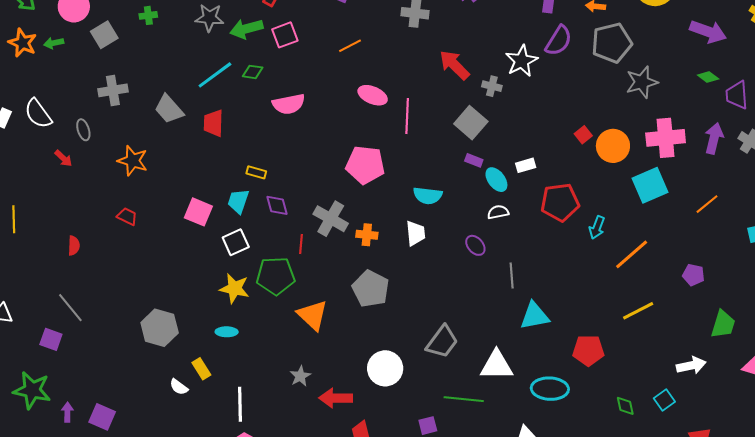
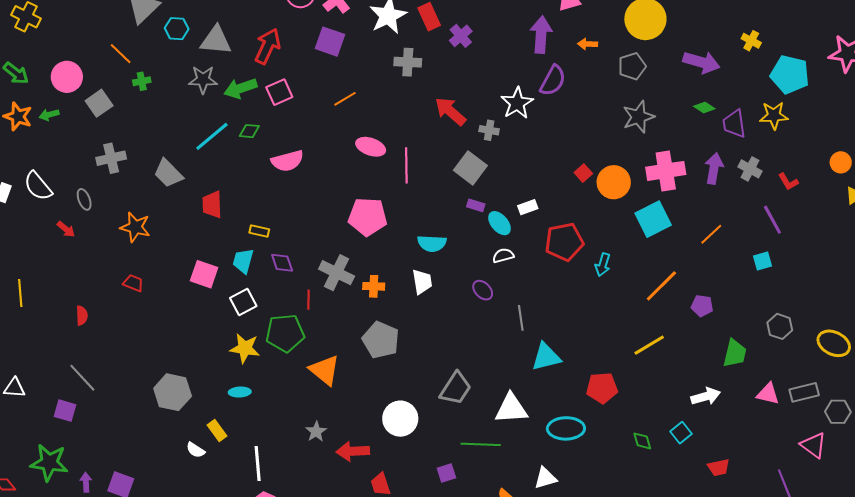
gray pentagon: (612, 43) -> (632, 66), moved, size x0.7
red trapezoid: (213, 123) -> (212, 205), moved
orange line: (632, 254) -> (661, 286), moved

